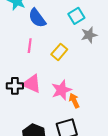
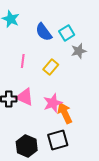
blue semicircle: (37, 18) -> (44, 32), moved
orange arrow: (74, 101) -> (65, 113), size x1.5

